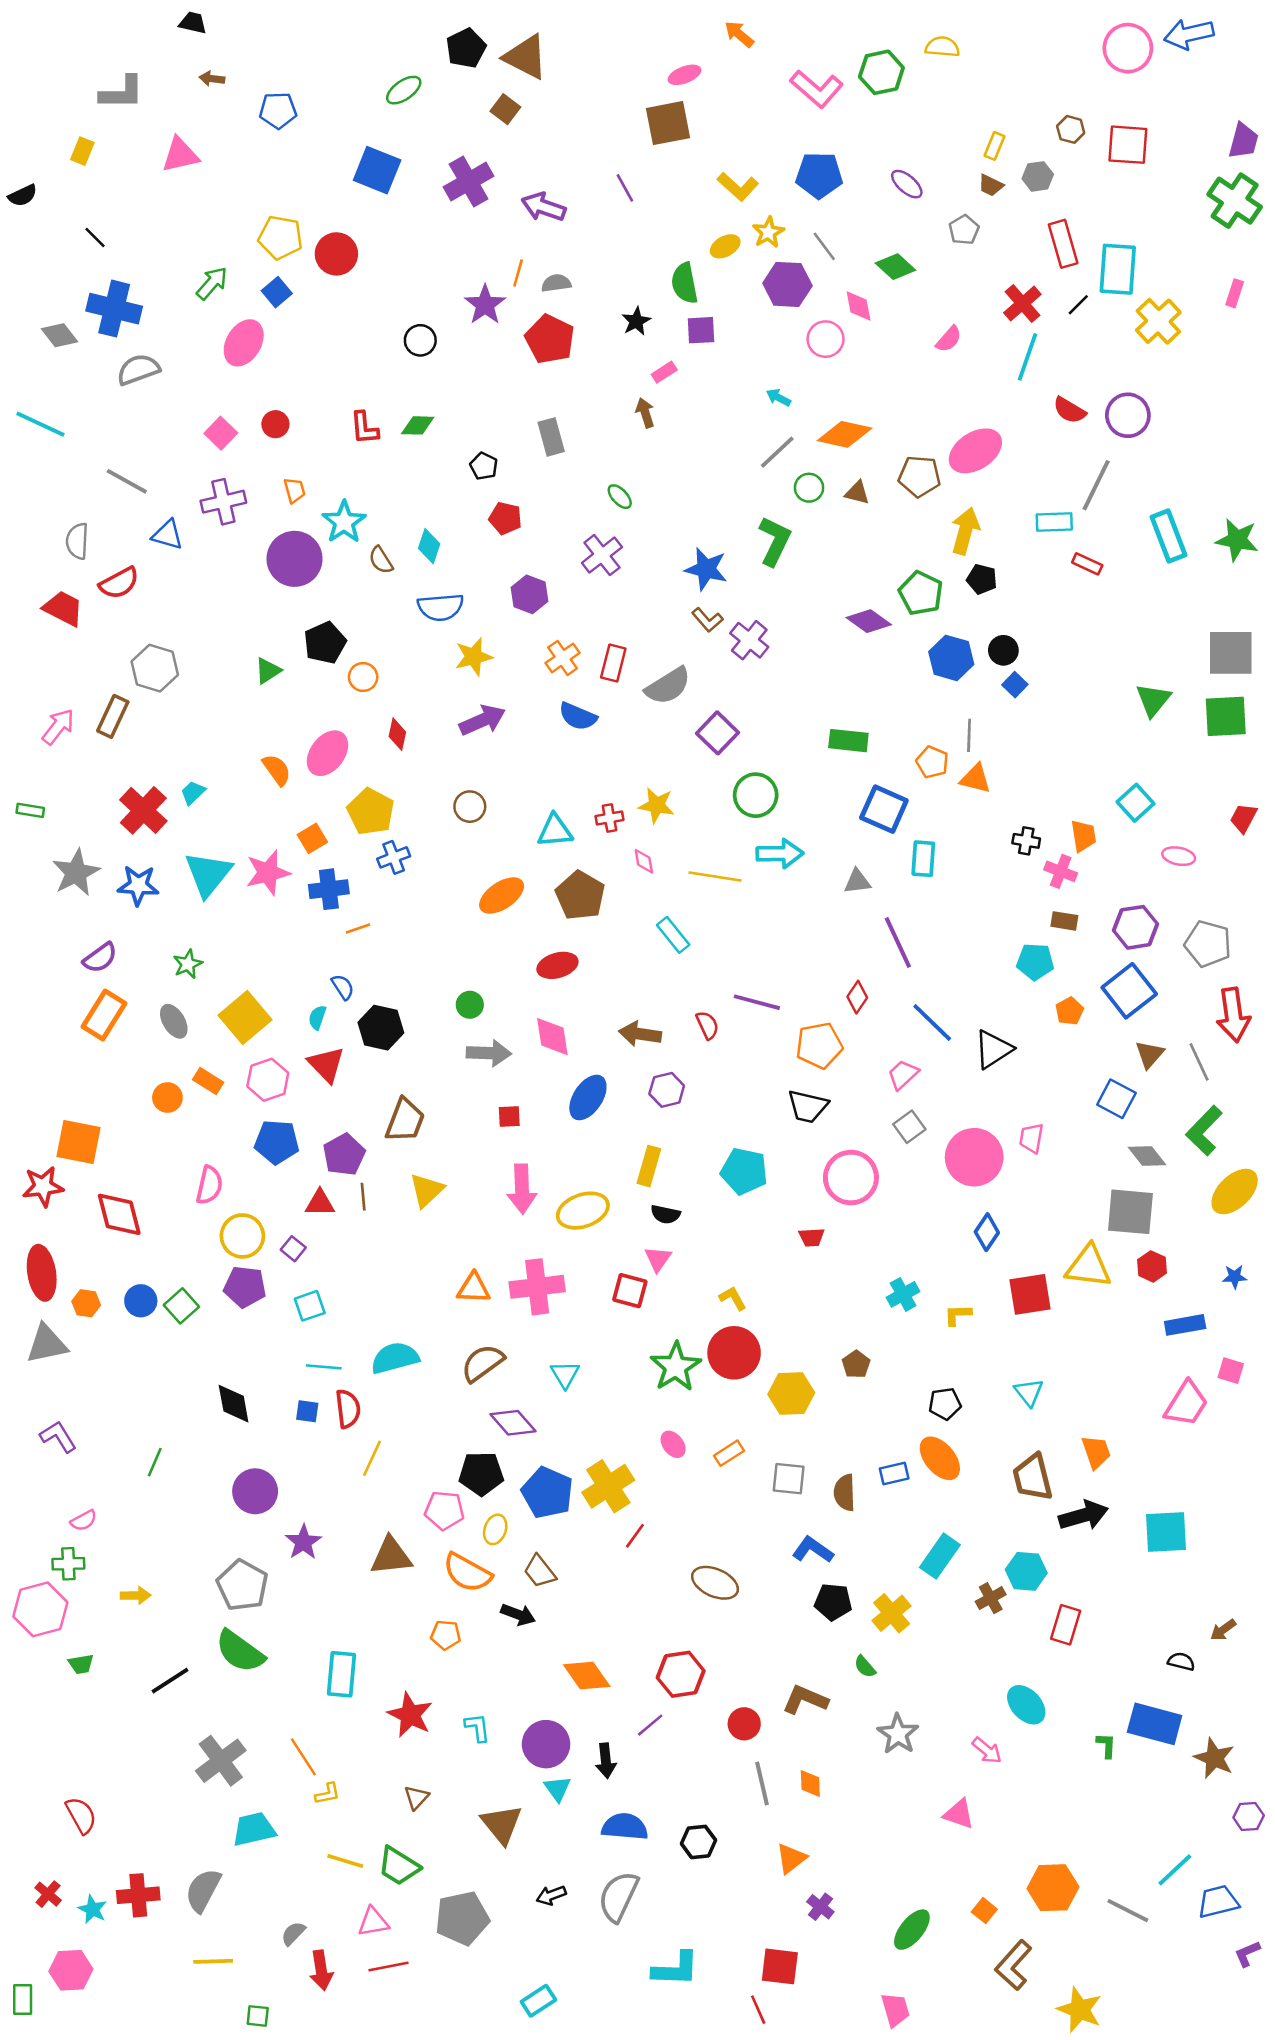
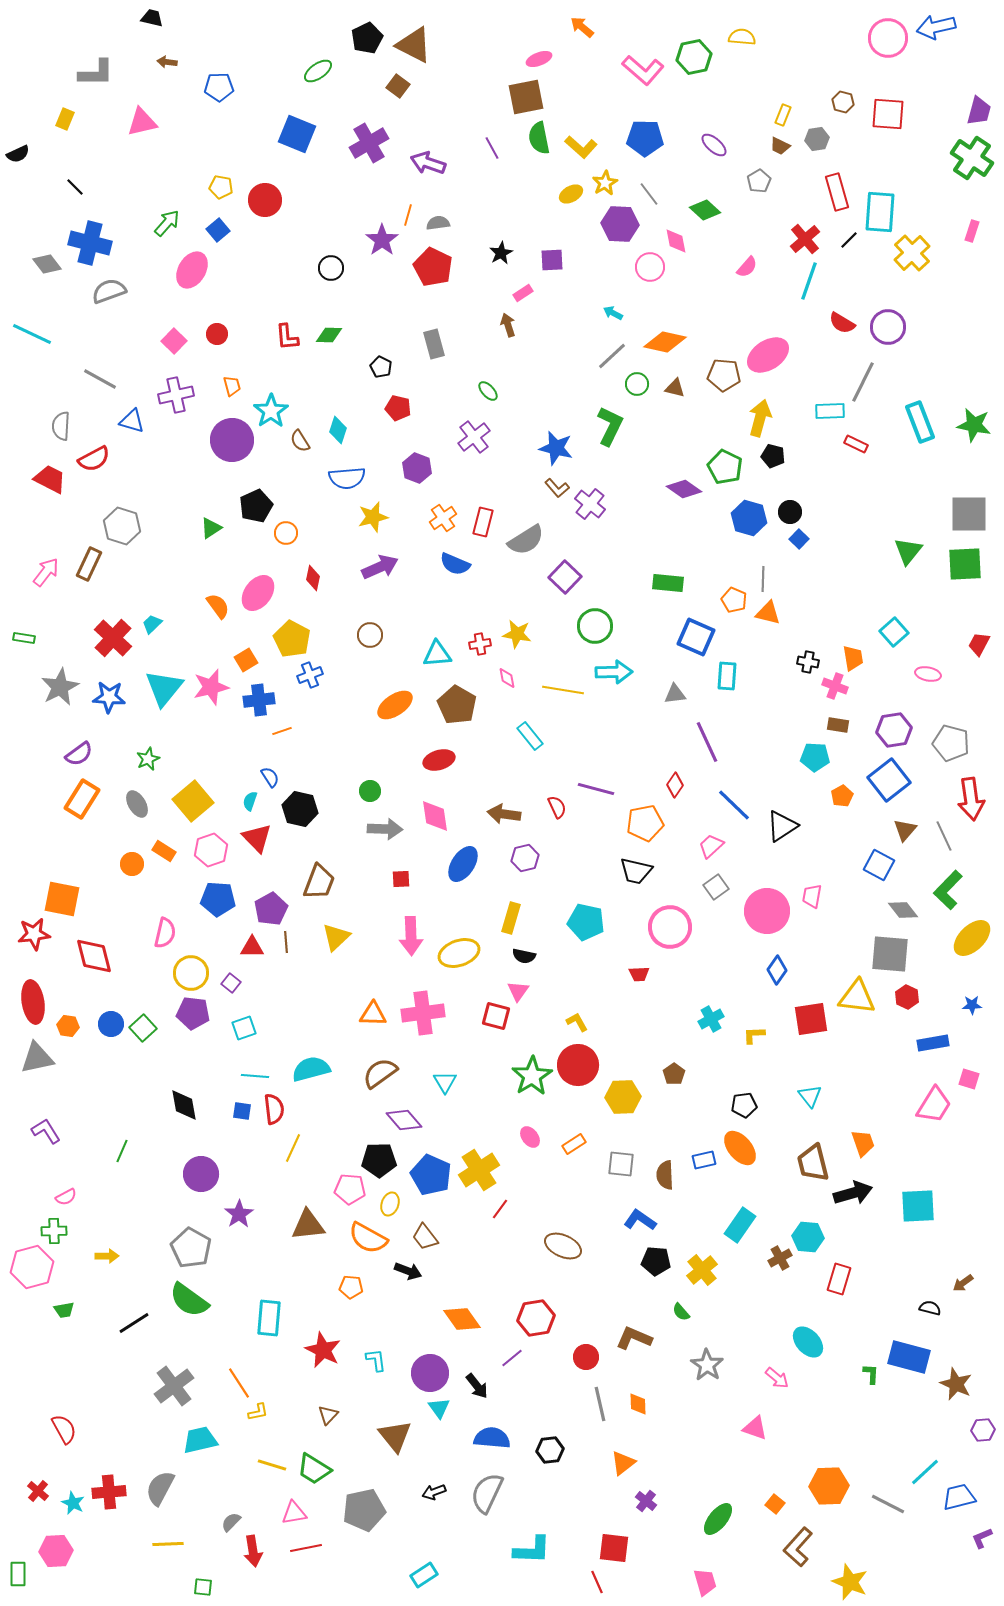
yellow pentagon: (281, 237) -> (221, 187), size x0.7
green semicircle: (685, 283) -> (539, 138), moved
black arrow: (606, 1761) -> (477, 1386), turned -32

